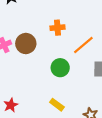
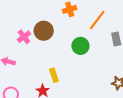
yellow rectangle: (57, 105) -> (54, 75), moved, turned 48

